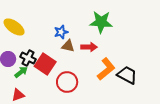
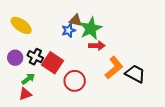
green star: (101, 22) -> (91, 28), moved, turned -30
brown triangle: (68, 46) -> (76, 20), moved
green arrow: (21, 72) -> (28, 79), moved

